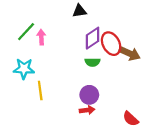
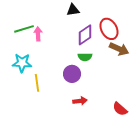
green line: (26, 32) -> (24, 29), turned 30
red ellipse: (111, 44) -> (109, 29), moved
purple circle: (89, 95) -> (72, 74), moved

